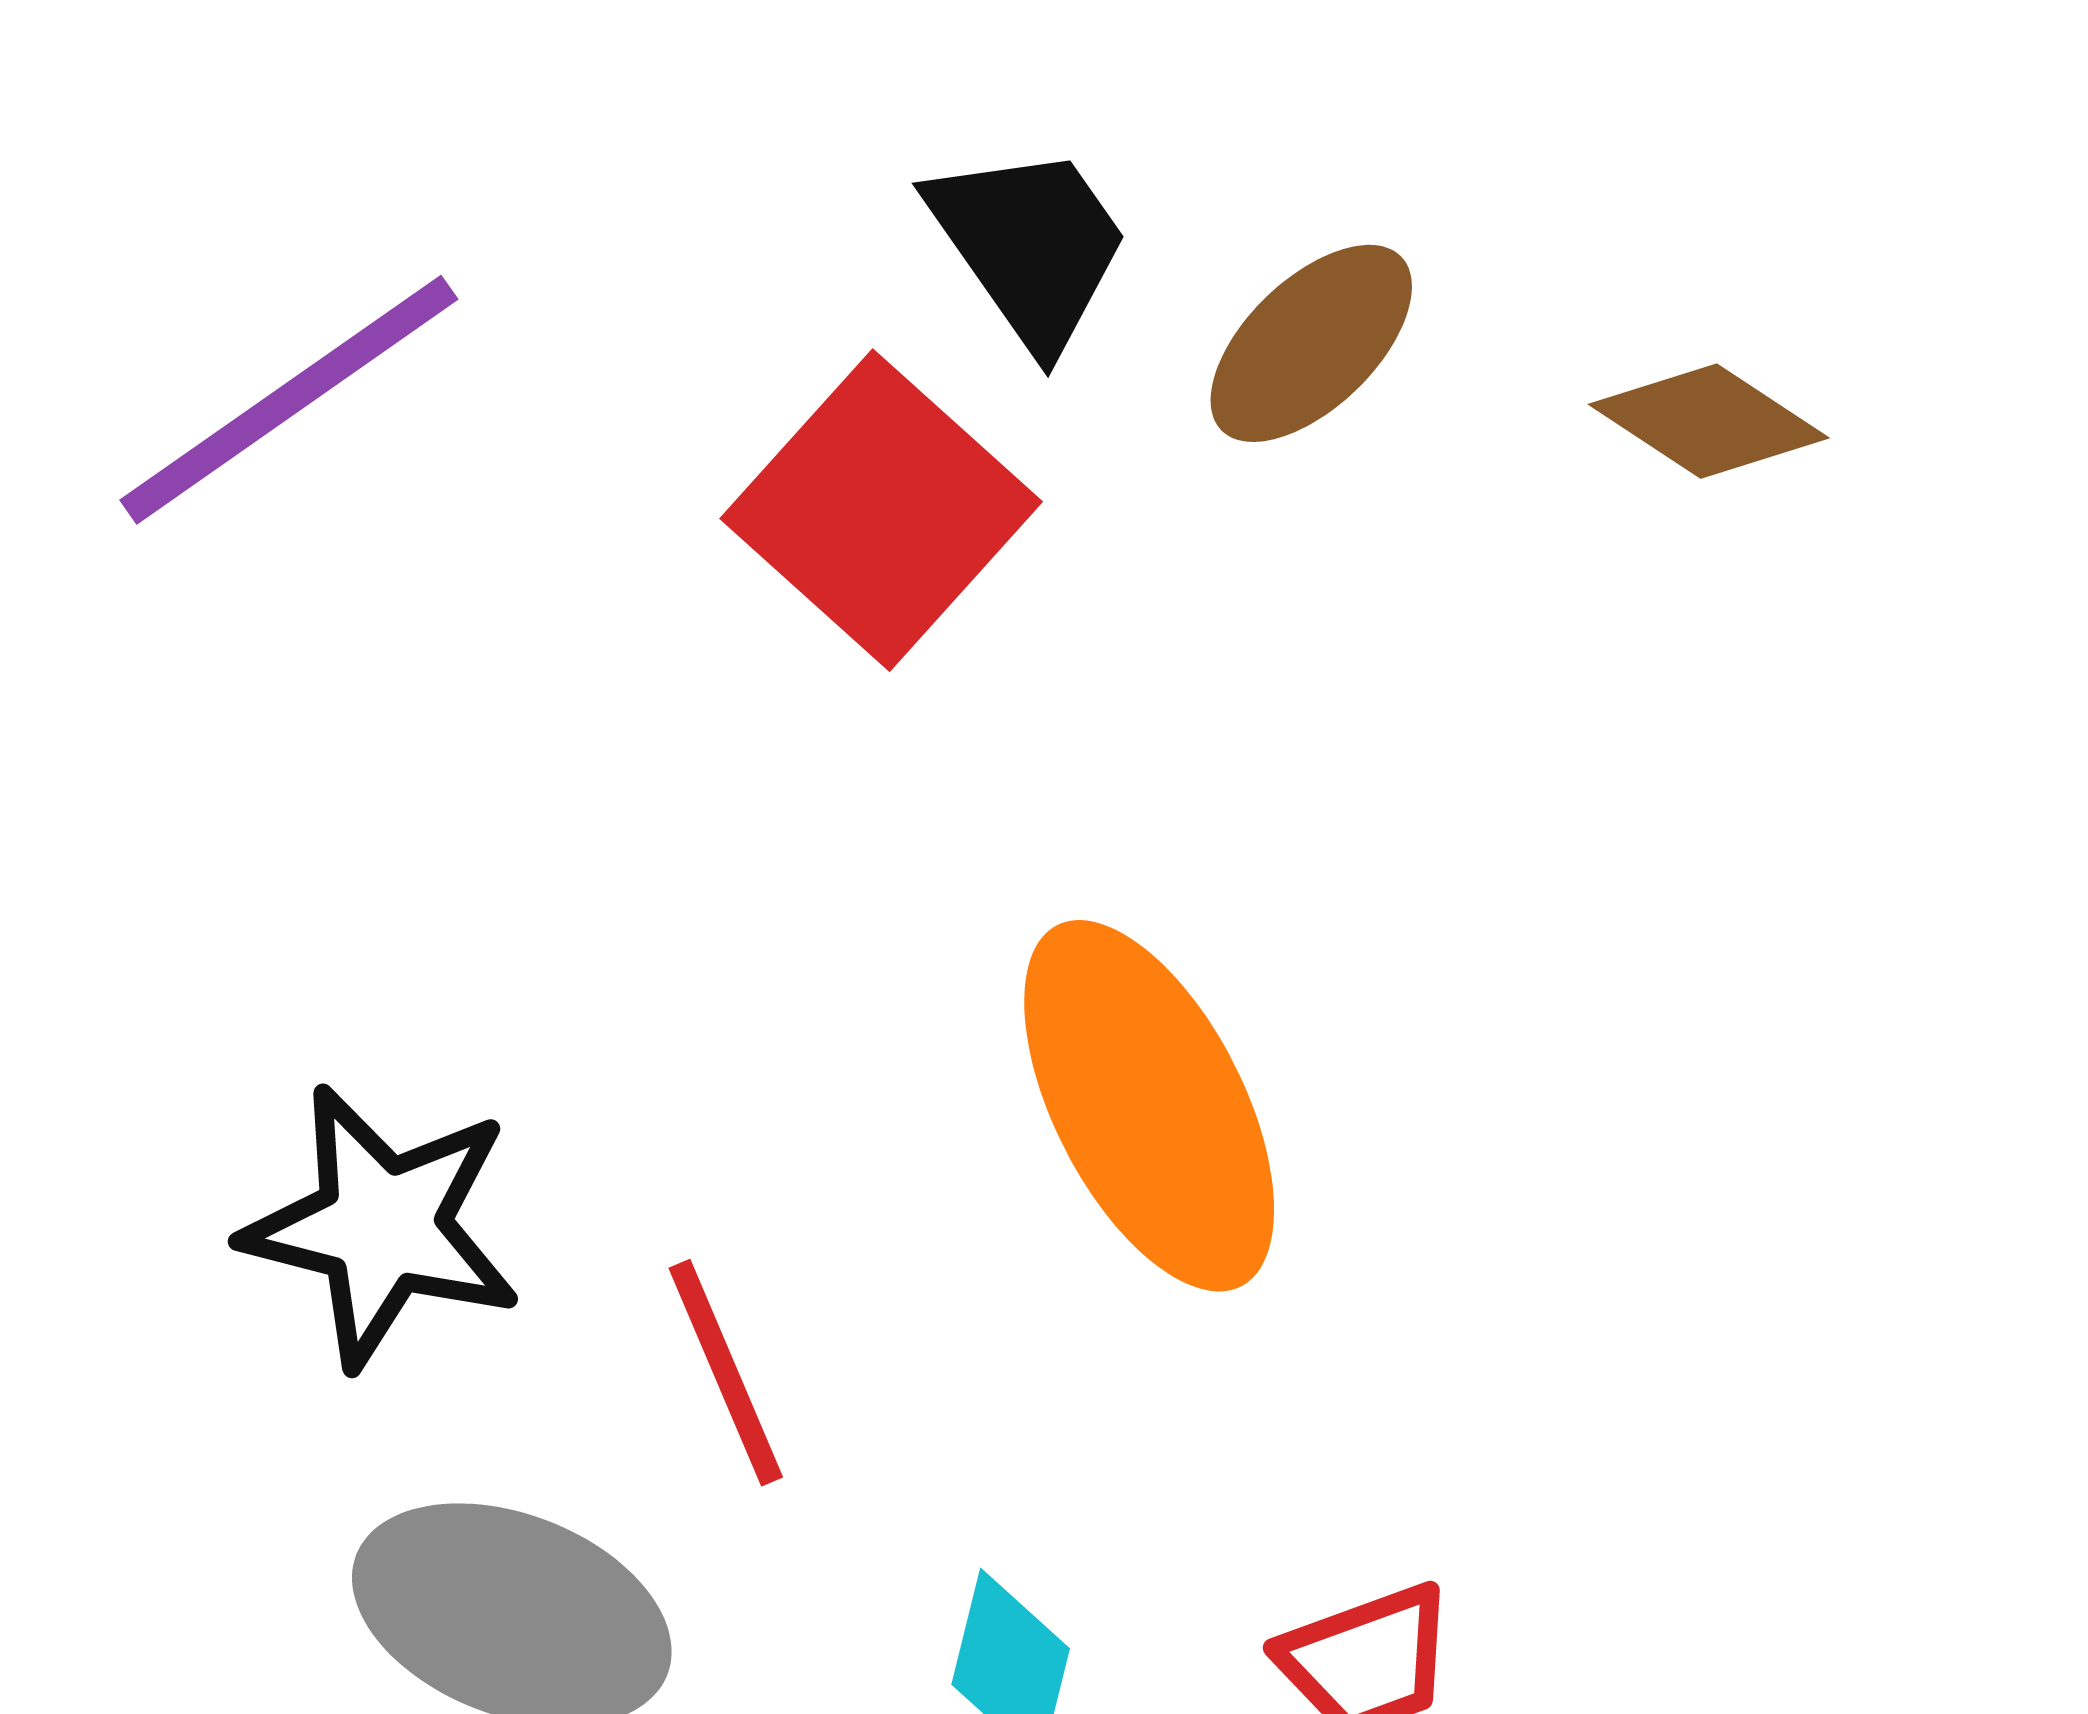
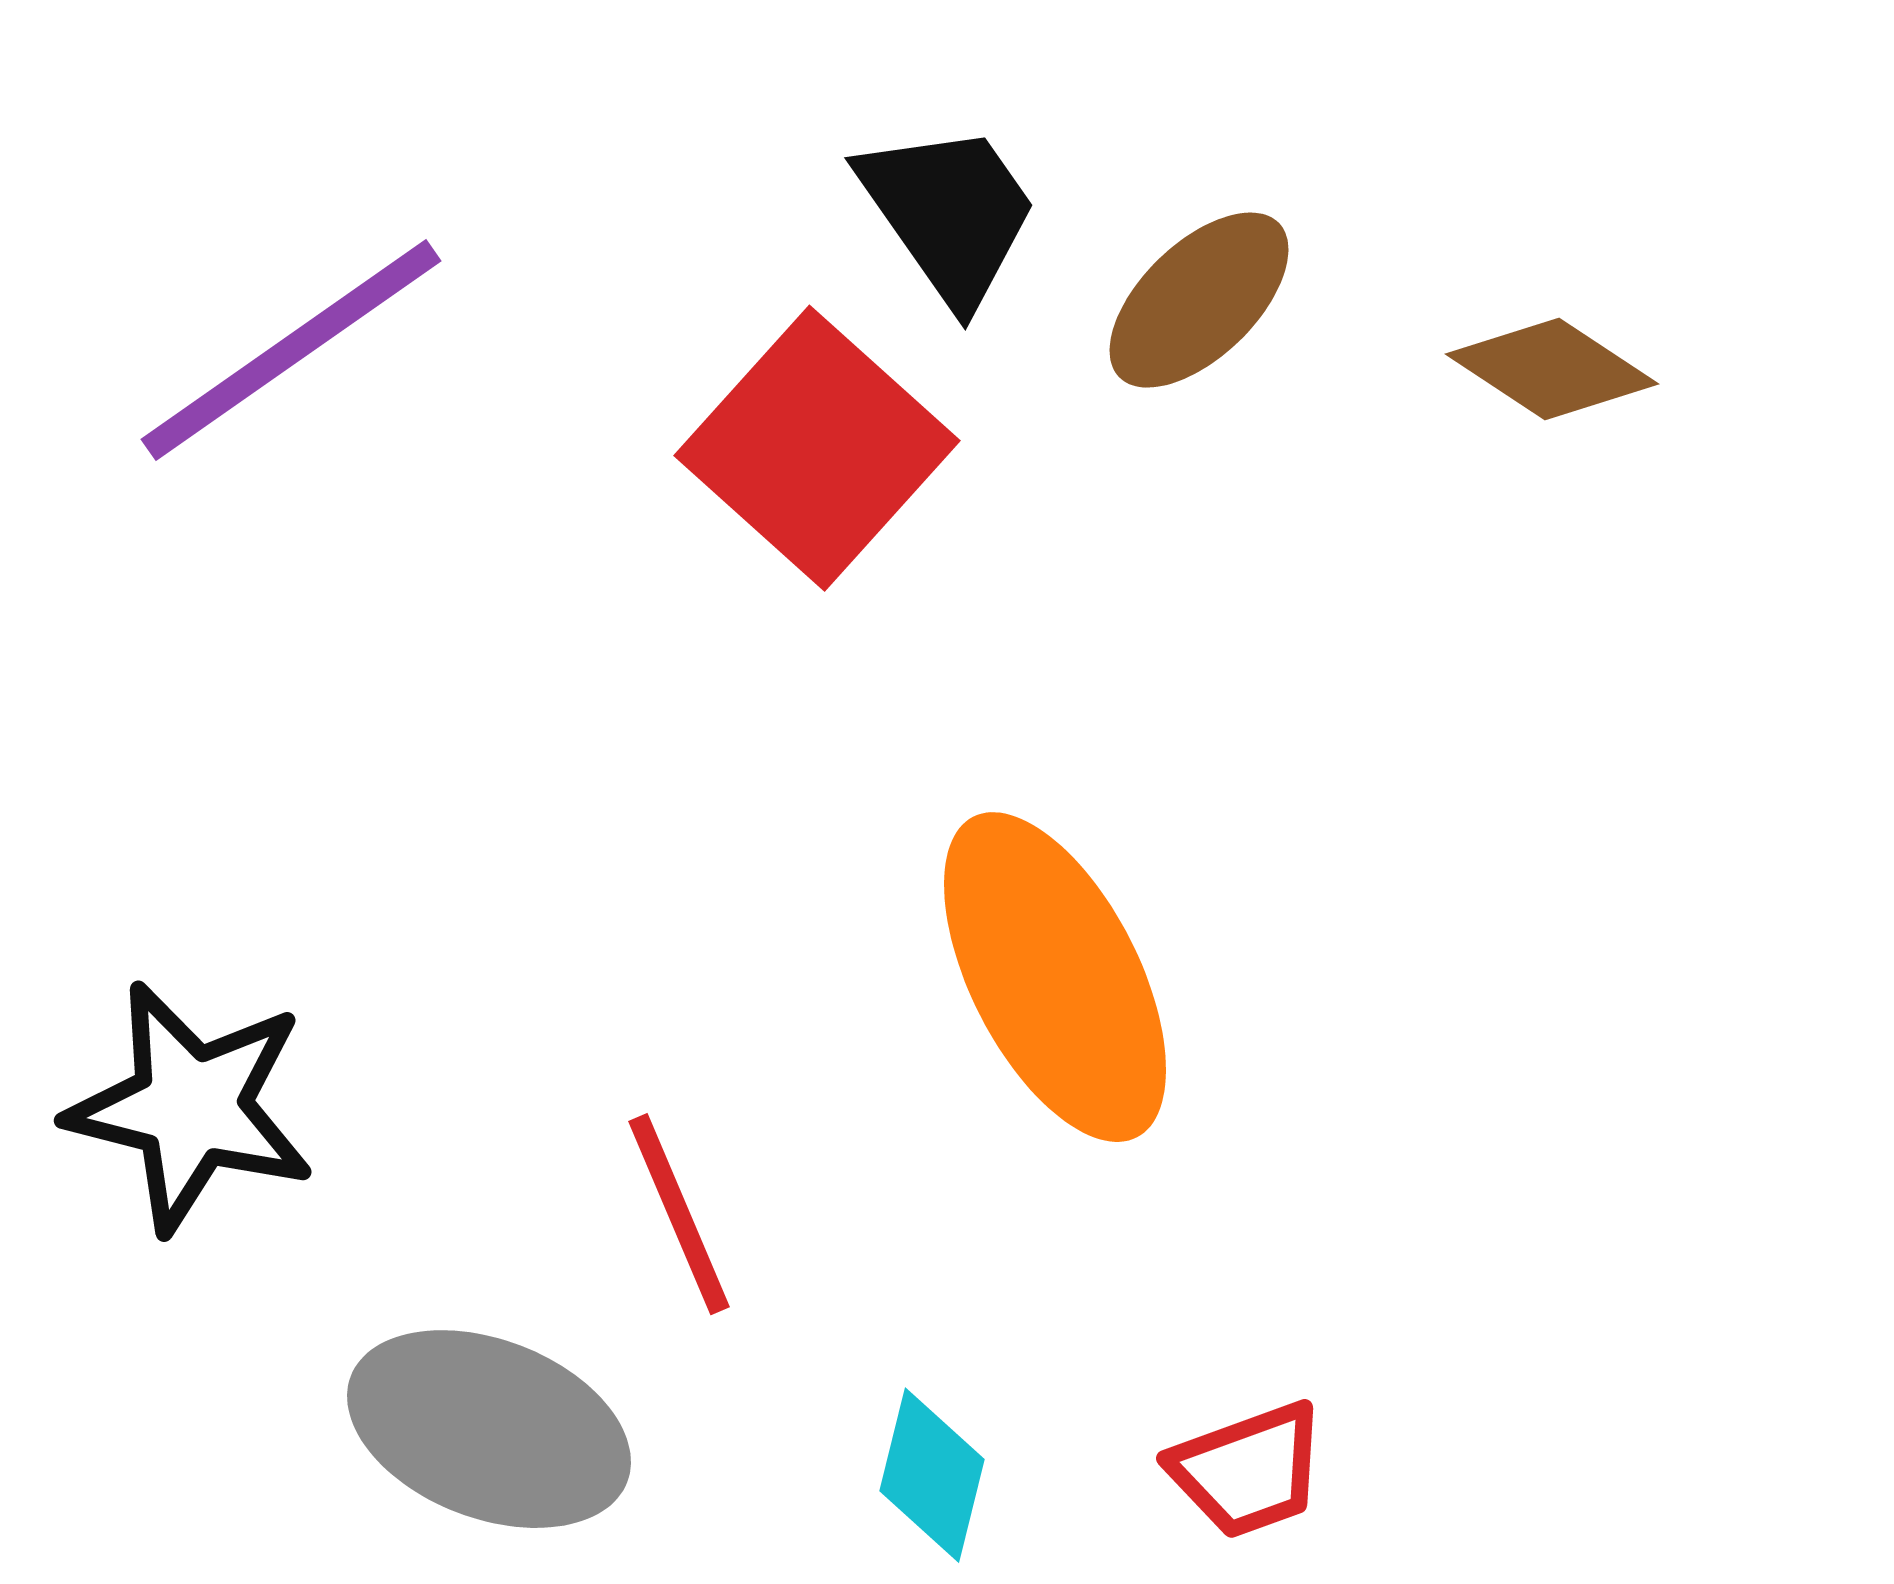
black star: (382, 1226) -> (191, 1107), moved

